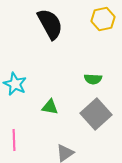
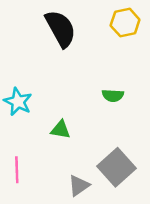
gray square: (96, 114) -> (117, 167), moved

